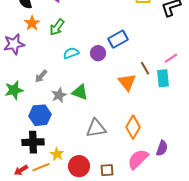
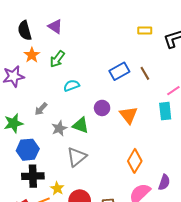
purple circle: (98, 53) -> (102, 108), moved
brown line: (145, 68) -> (145, 73), moved
blue hexagon: (40, 115) -> (28, 150), moved
gray triangle: (96, 128) -> (77, 157), moved, turned -30

